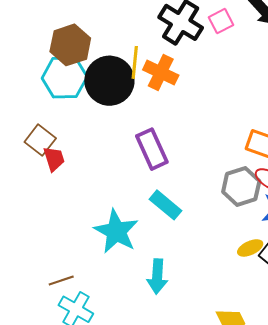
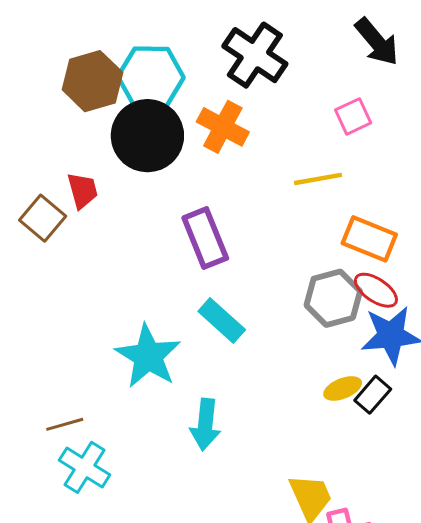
pink square: (221, 21) -> (353, 116), moved
yellow line: (135, 62) -> (318, 179), moved, turned 72
cyan hexagon: (65, 77) -> (151, 77), moved
red trapezoid: (54, 159) -> (83, 190), moved

